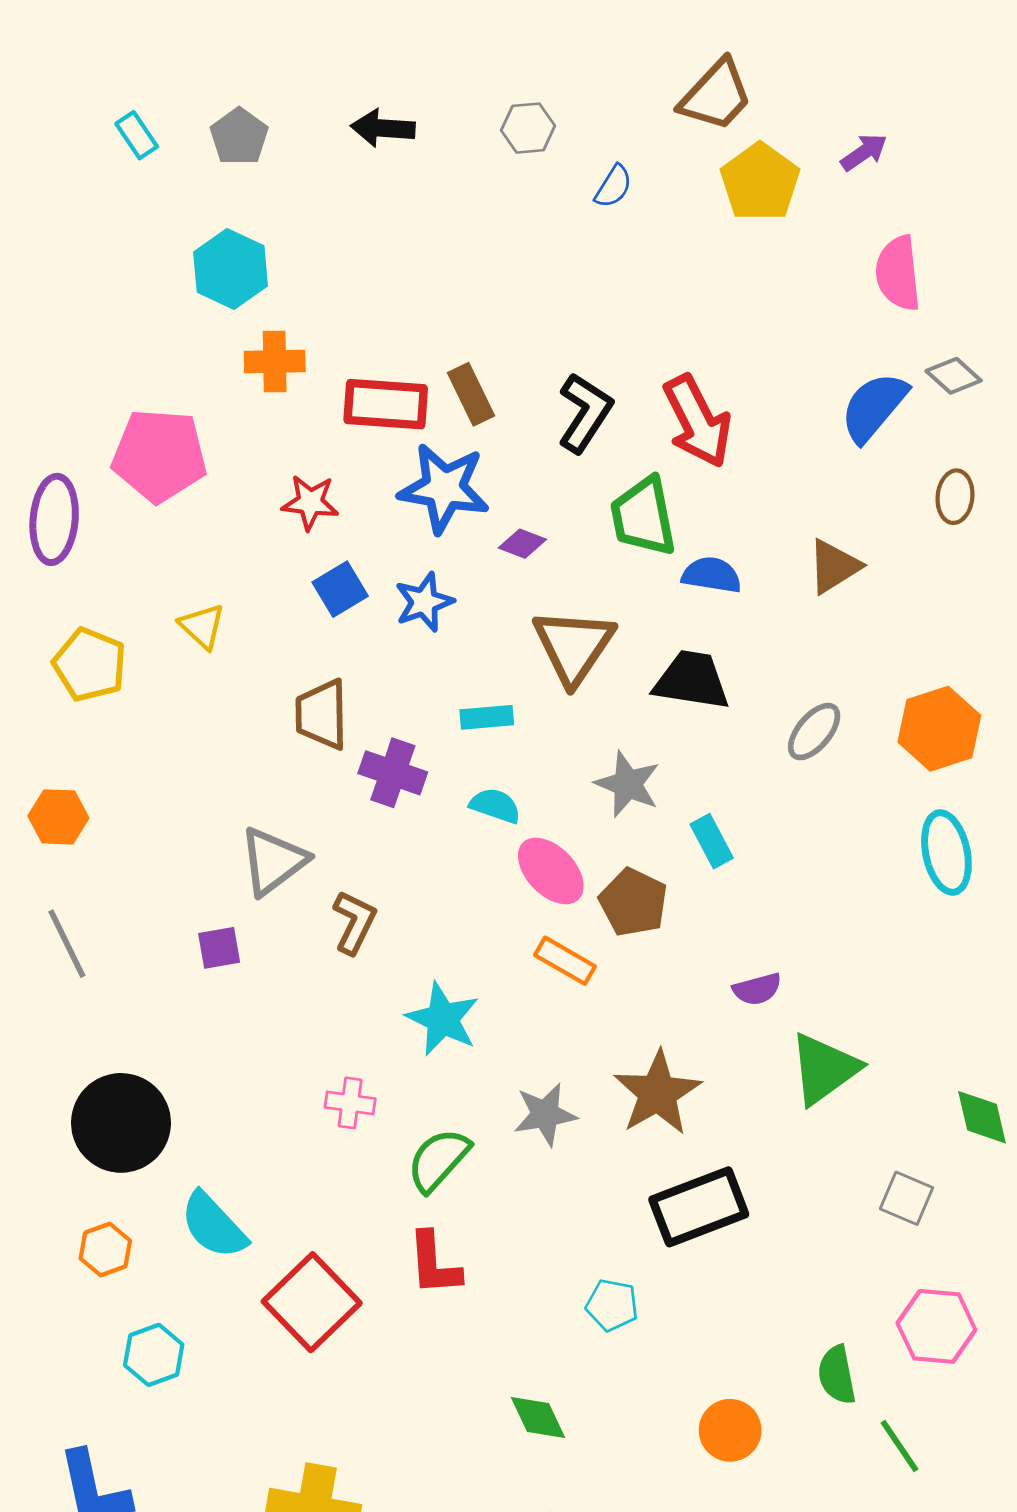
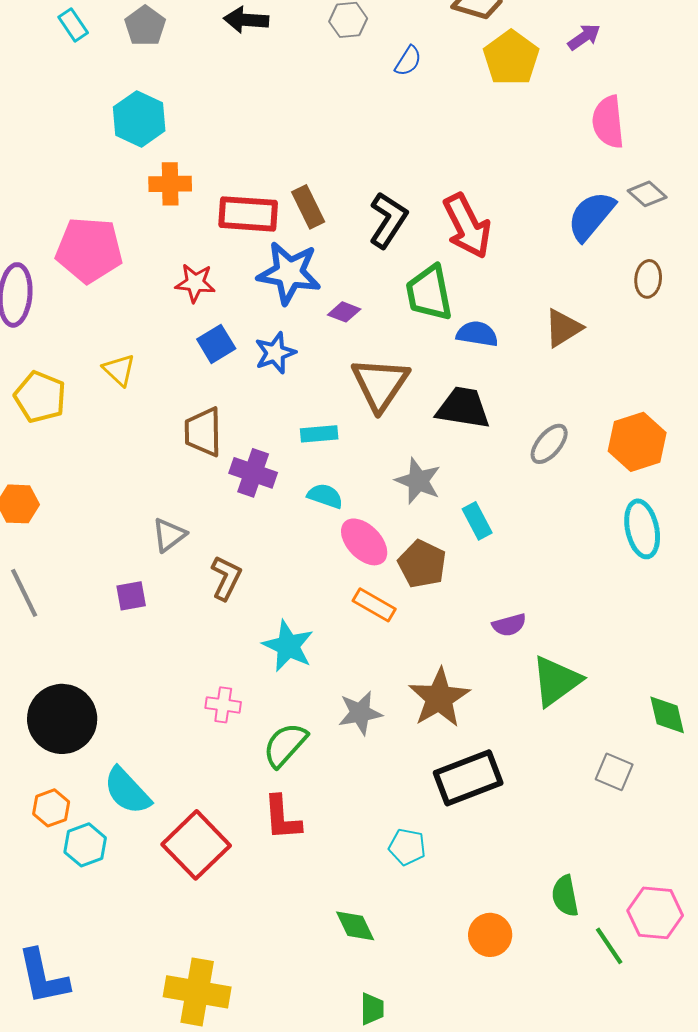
gray triangle: (273, 861) -> (169, 535), size x0.7
pink hexagon: (936, 1326) -> (655, 913), moved
cyan hexagon: (154, 1355) -> (85, 845), moved

